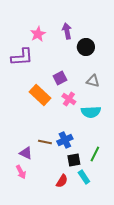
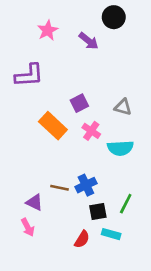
purple arrow: (67, 31) -> (89, 41), turned 140
pink star: (38, 34) -> (48, 30), moved
black circle: (86, 47) -> (114, 17), moved
cyan rectangle: (84, 177) -> (111, 234), turned -40

